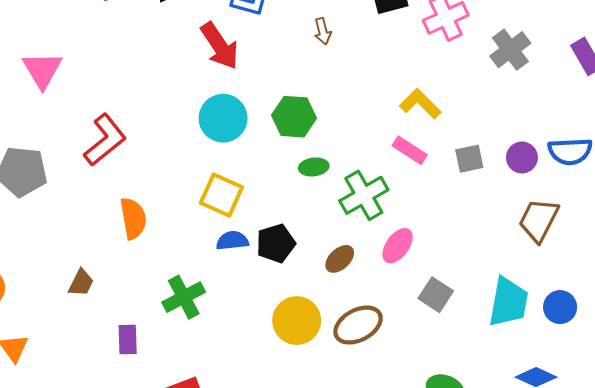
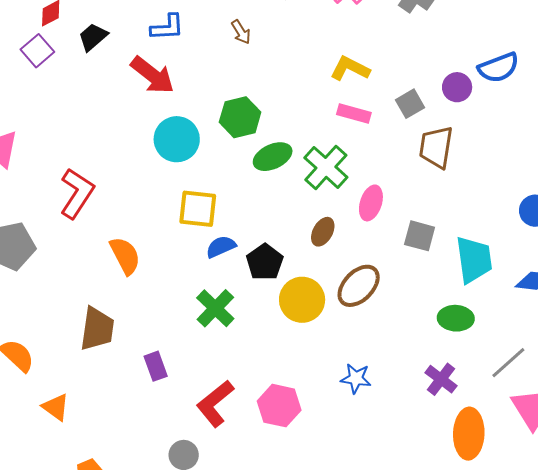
green ellipse: (314, 167) -> (273, 157), size x1.4
brown trapezoid: (539, 220) -> (436, 147), moved
black pentagon: (276, 243) -> (265, 262), moved
brown trapezoid: (81, 283) -> (97, 329), size x1.6
green cross: (184, 297) -> (215, 308), moved
cyan trapezoid: (508, 302) -> (474, 260), moved

